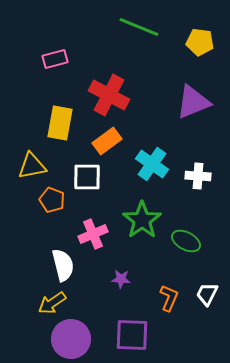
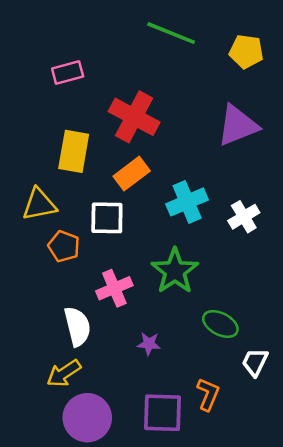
cyan cross: (152, 164) -> (187, 202), turned 32
white cross: (198, 176) -> (244, 217), turned -35
green ellipse: (186, 241) -> (220, 324), moved
orange L-shape: (169, 298) -> (208, 394), moved

